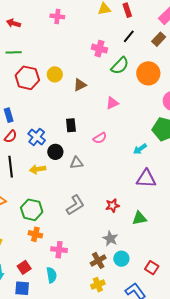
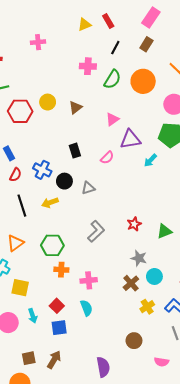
purple triangle: (146, 179) -> (130, 139), moved
yellow cross: (98, 285) -> (147, 307), moved

